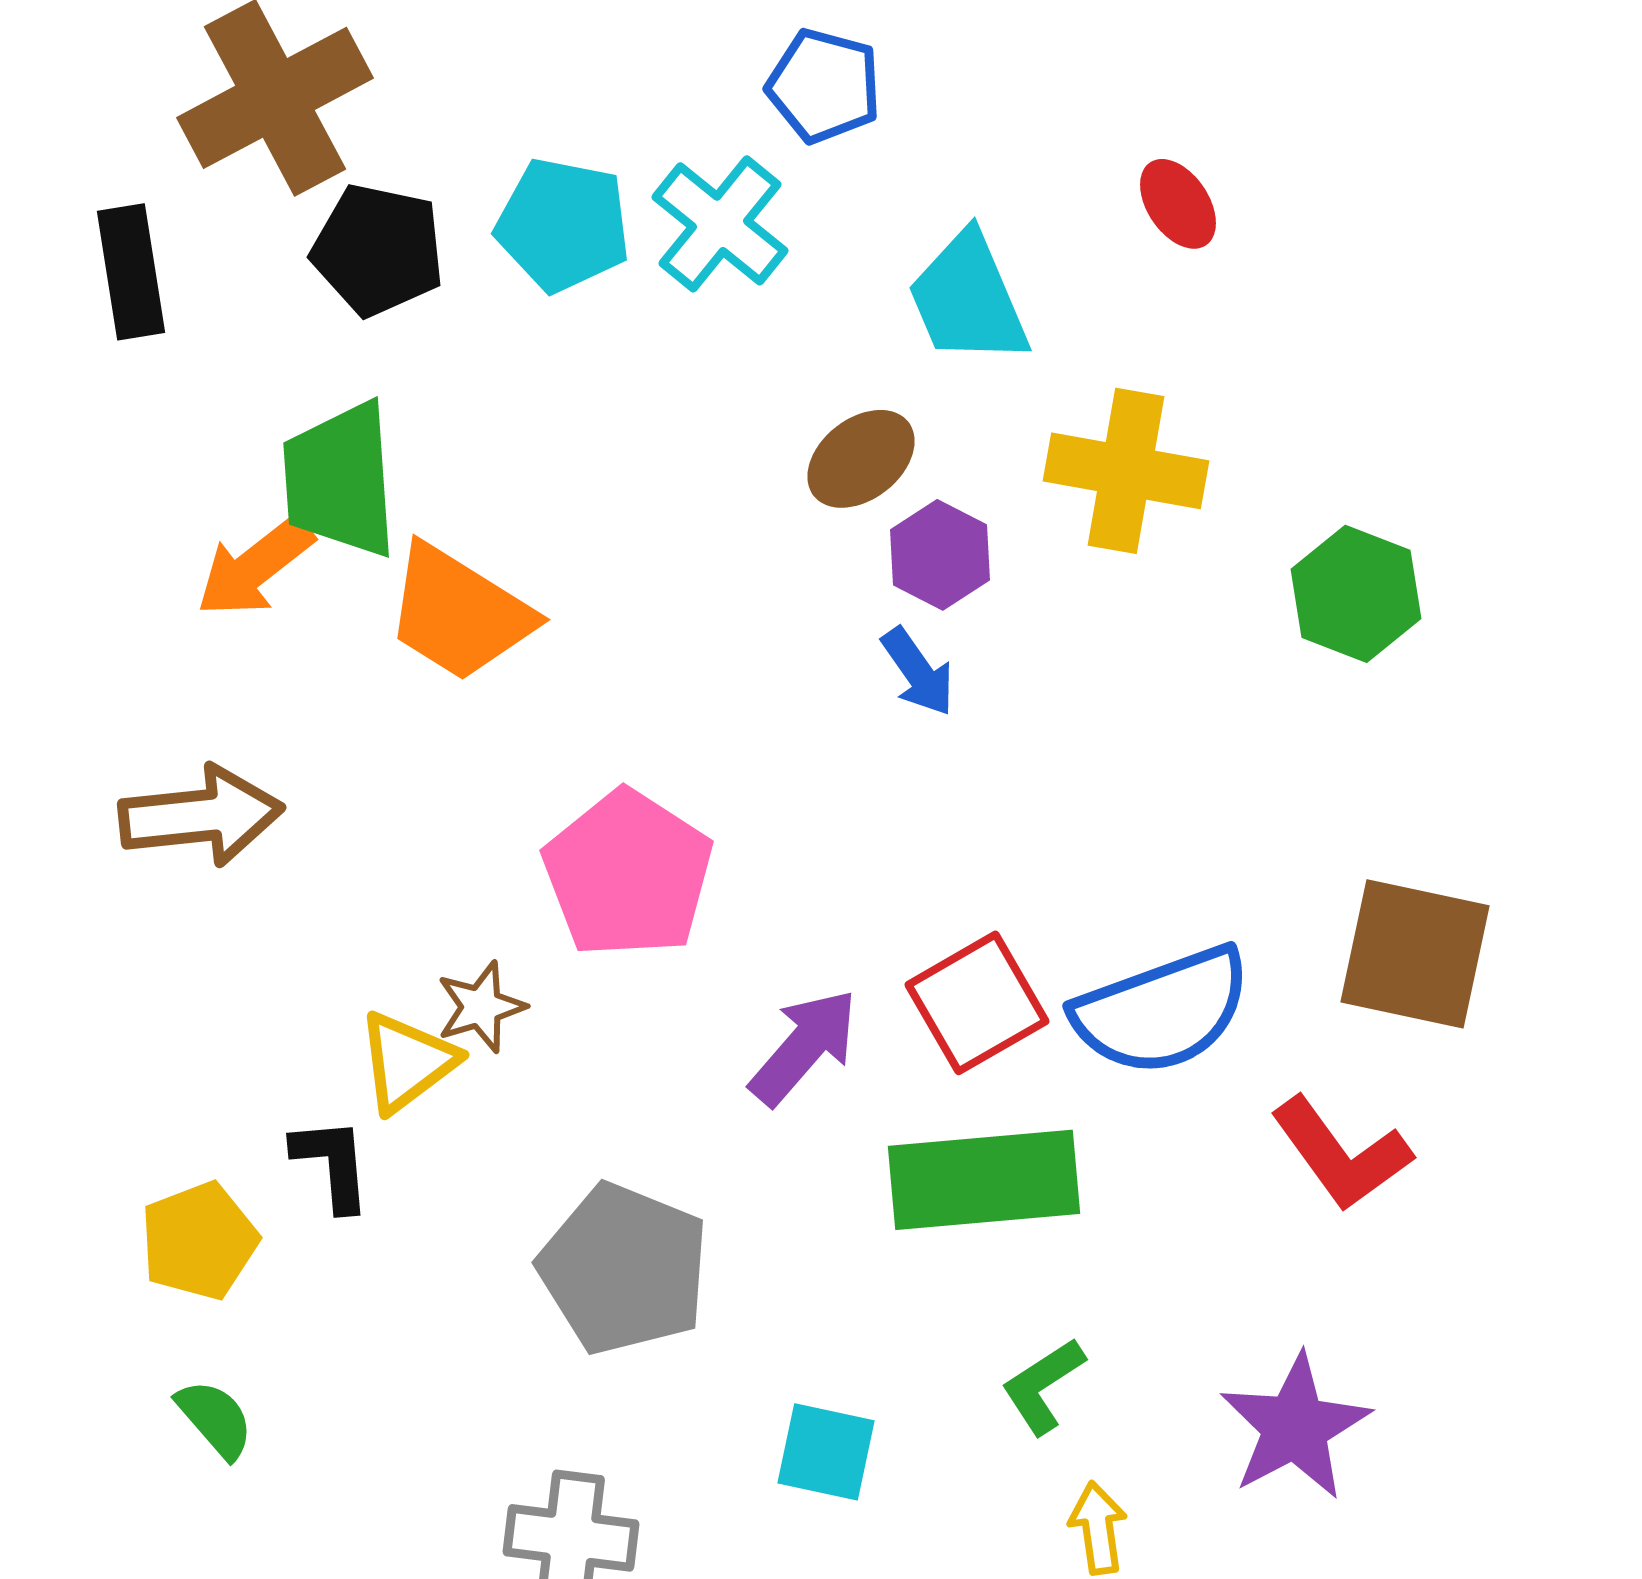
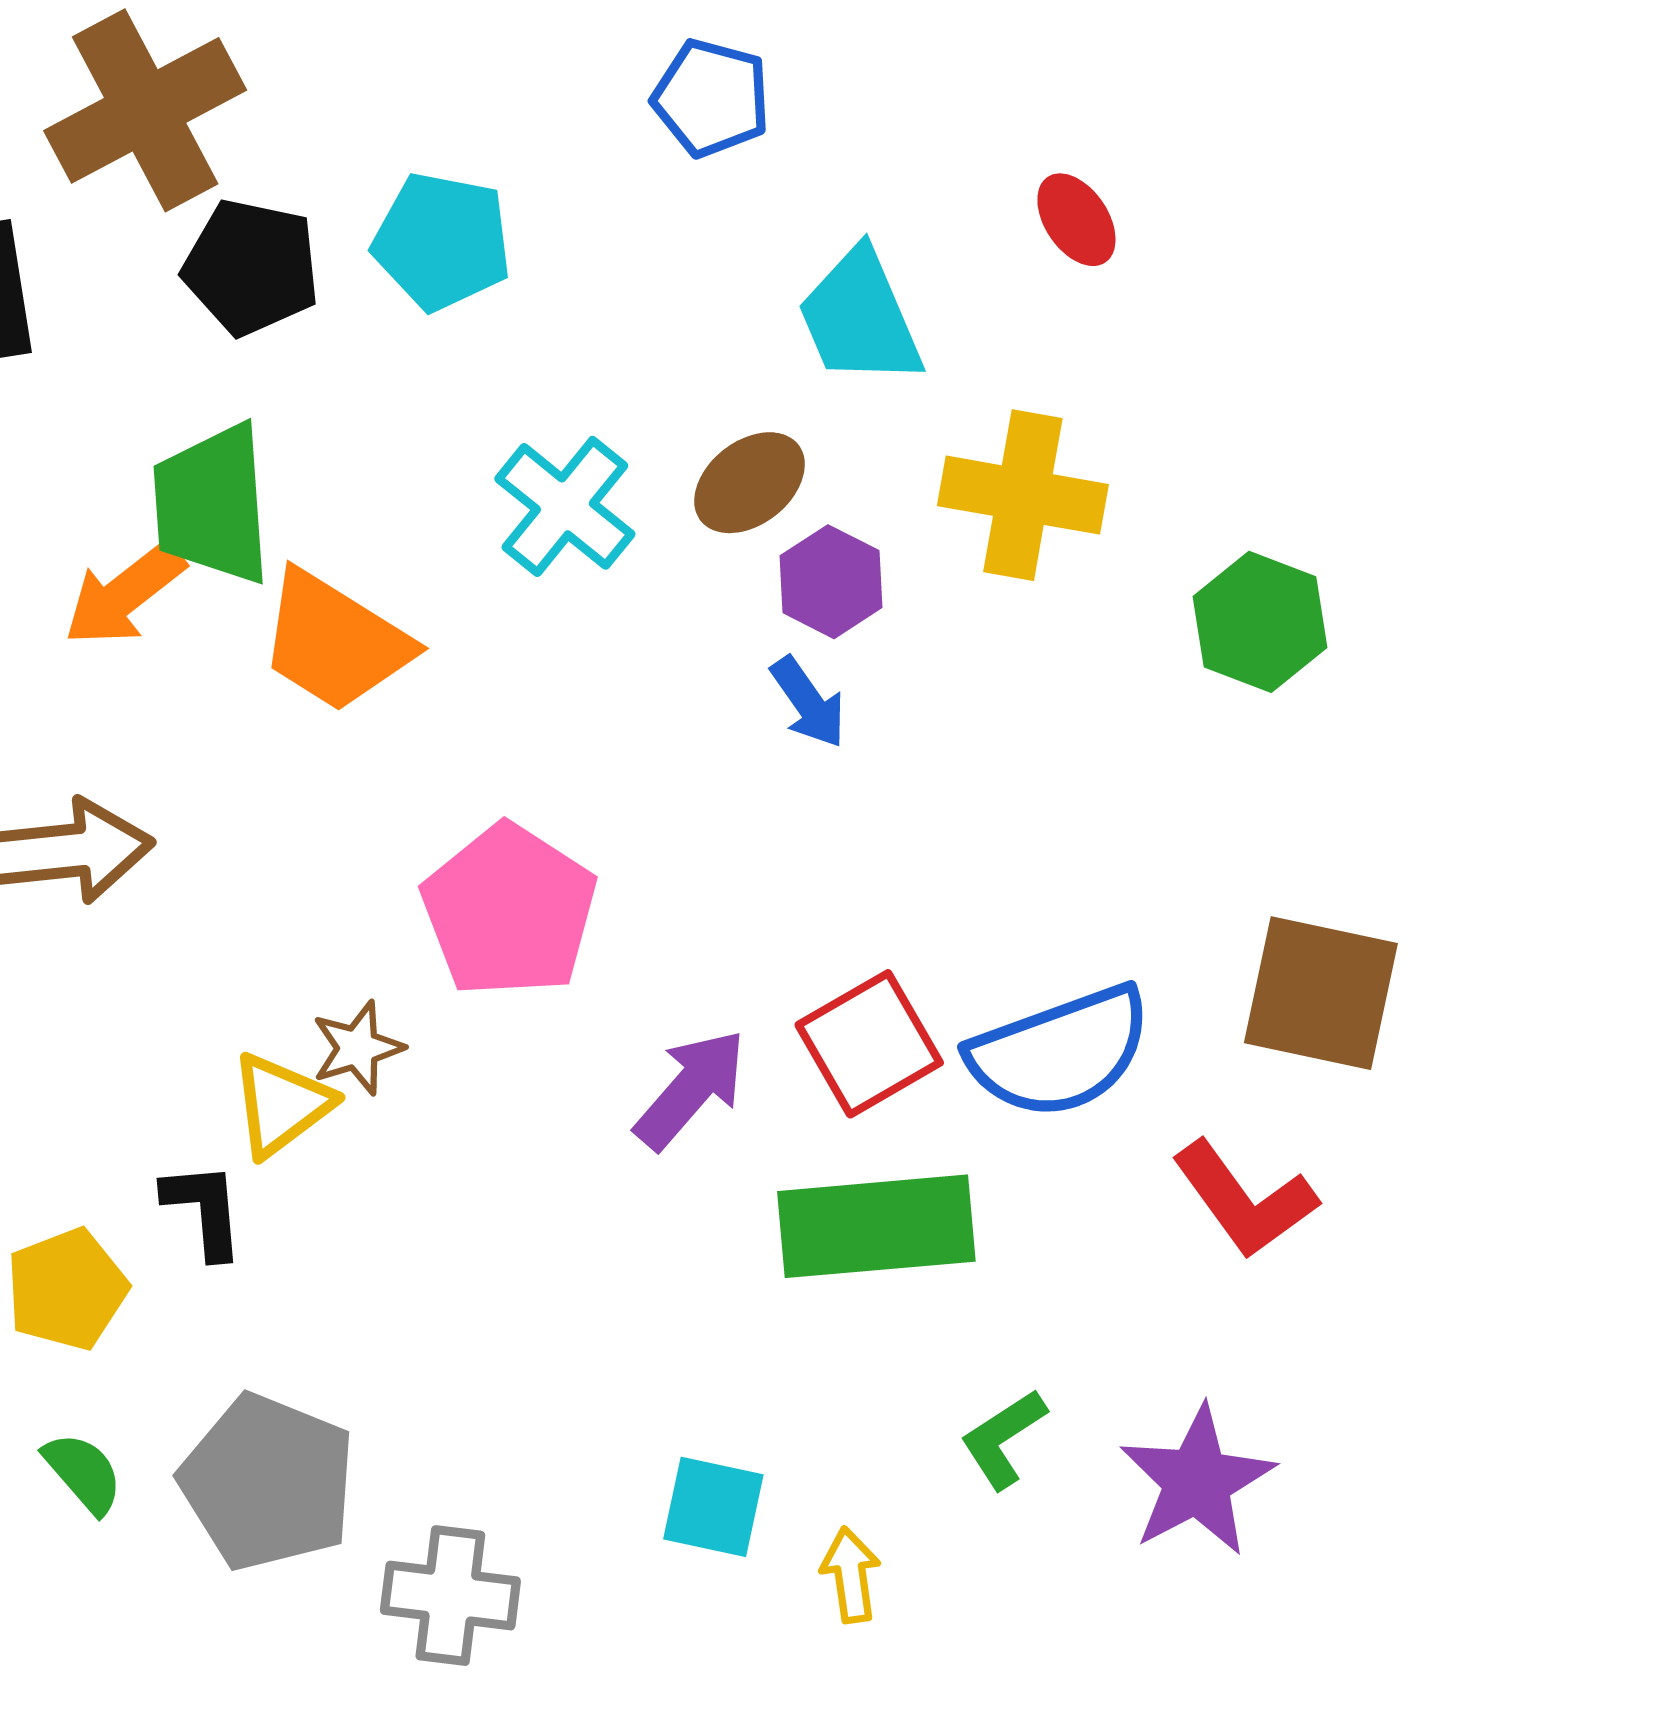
cyan cross: (720, 224) -> (565, 506), moved
gray pentagon: (624, 1269) -> (268, 1482), moved
green L-shape: (1043, 1386) -> (1003, 1439), moved
yellow arrow: (1098, 1528) -> (851, 1575), moved

